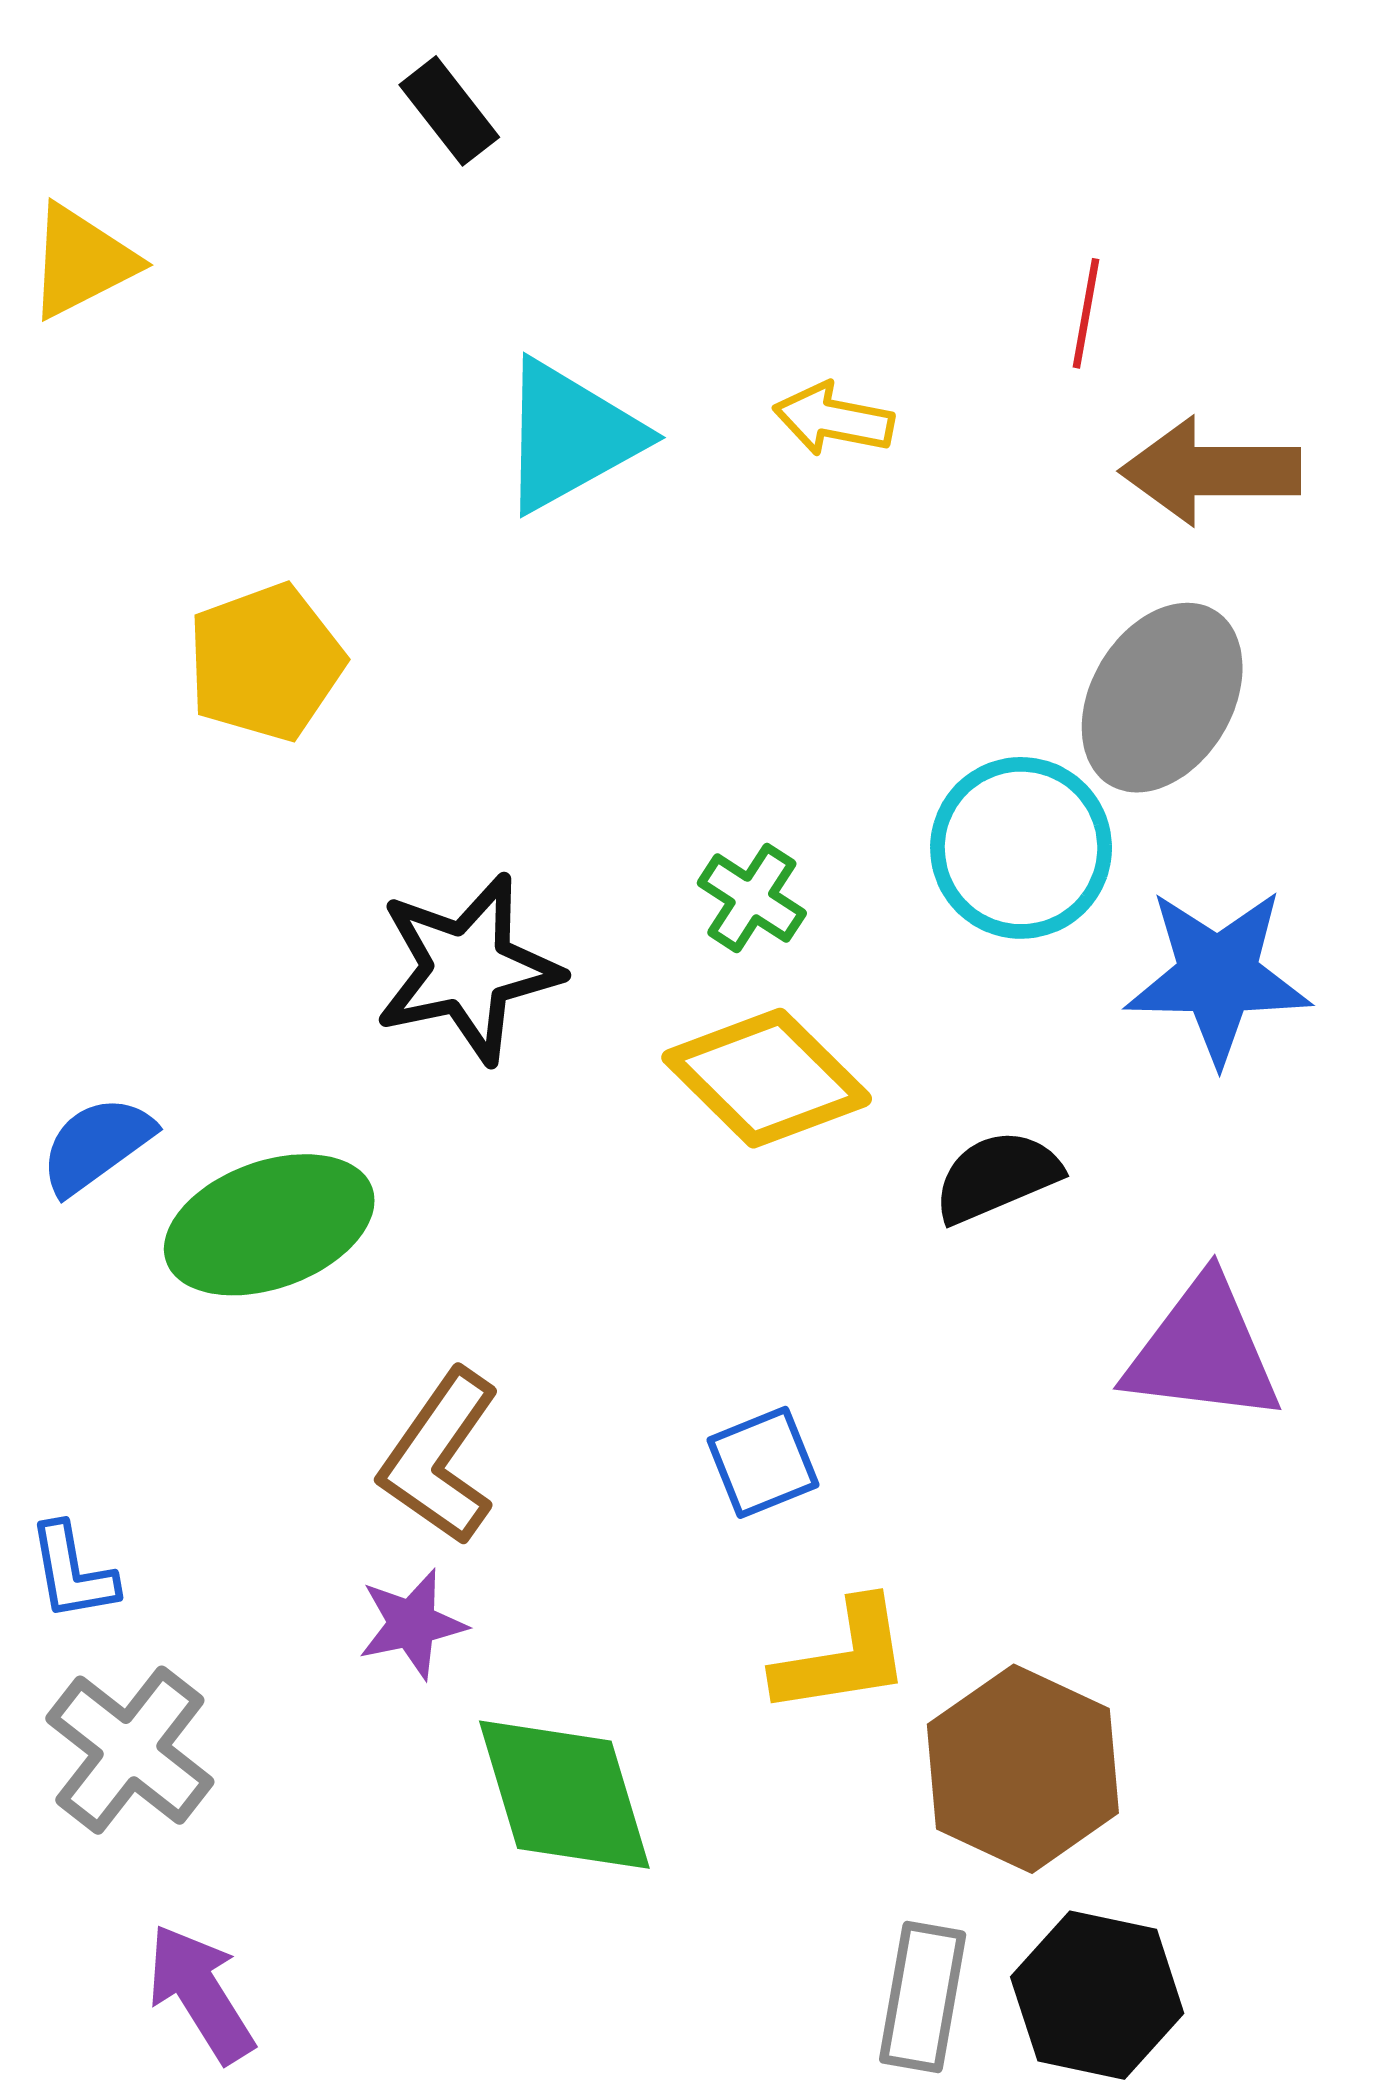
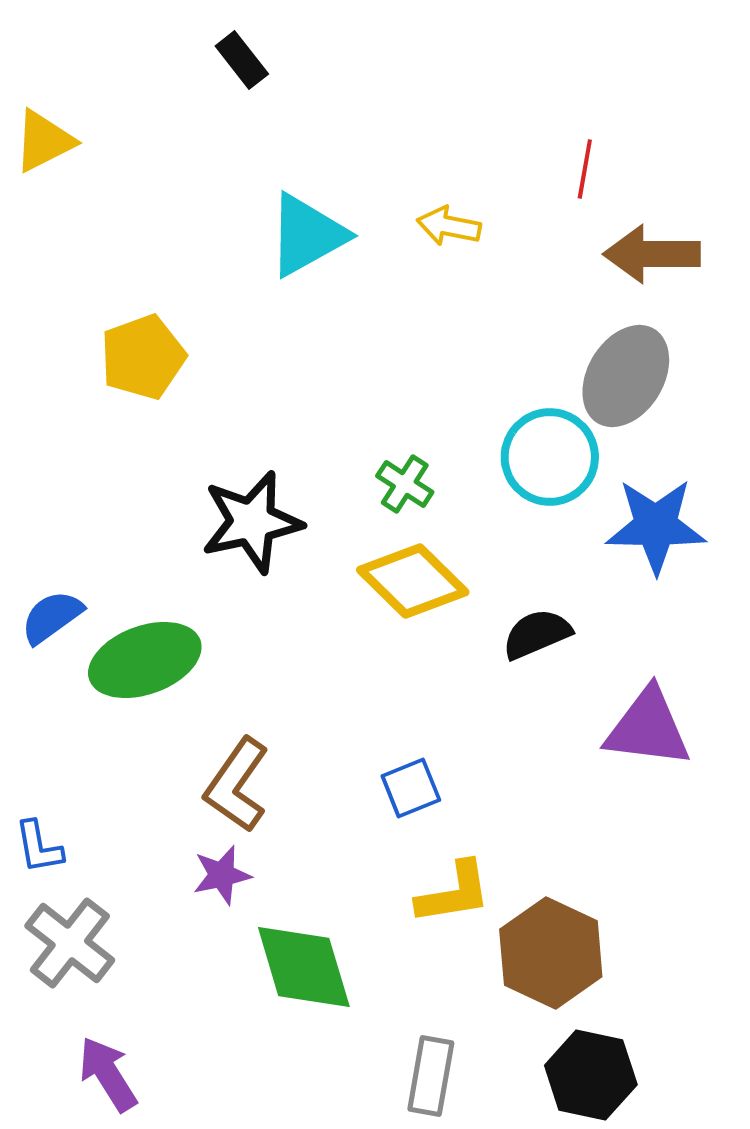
gray rectangle: (923, 1997) -> (431, 1076), moved

